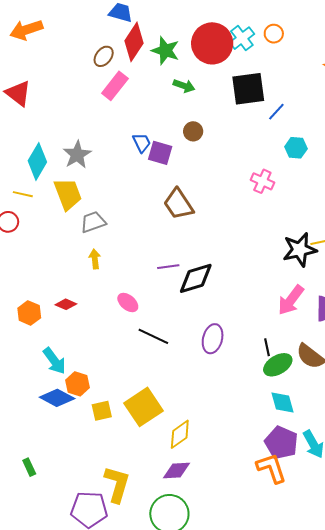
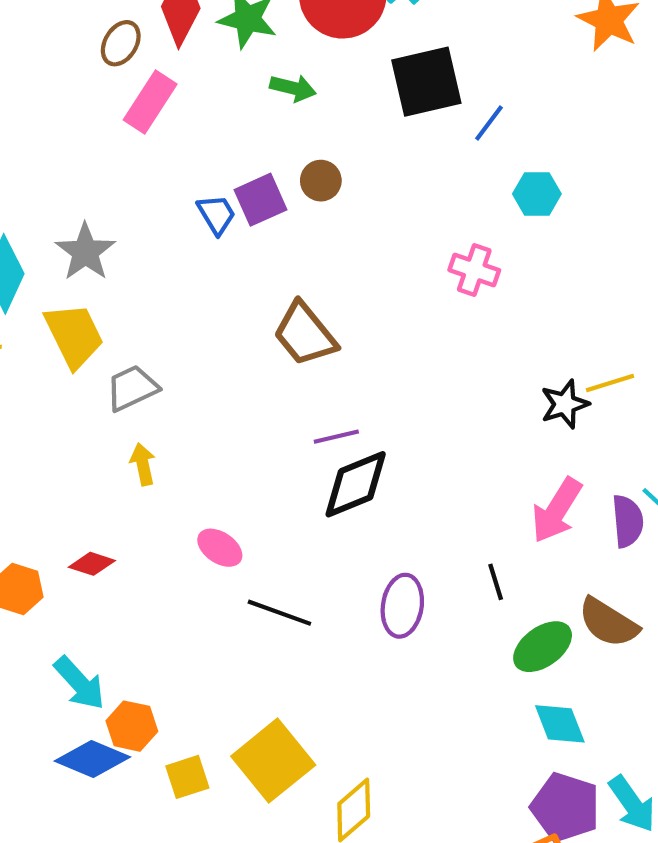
purple square: (160, 153) -> (261, 200), moved, turned -35
black star: (300, 250) -> (565, 404), size x0.7
purple line: (168, 267) -> (336, 437), moved
black line: (267, 347) -> (496, 582), moved

